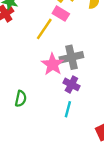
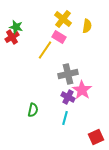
pink star: (53, 64) -> (82, 90), moved
green semicircle: (21, 99) -> (33, 110), moved

